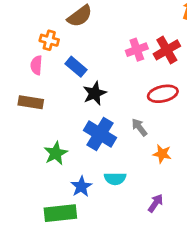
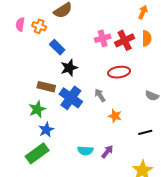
pink semicircle: (36, 65) -> (20, 24), moved
brown rectangle: (31, 102) -> (46, 87), moved
cyan semicircle: (115, 179) -> (85, 151), moved
blue star: (81, 187) -> (46, 130), moved
green rectangle: (60, 213) -> (37, 153), turned -35

